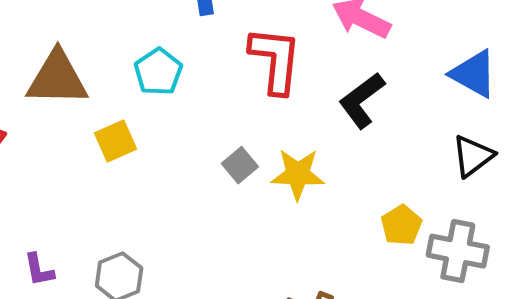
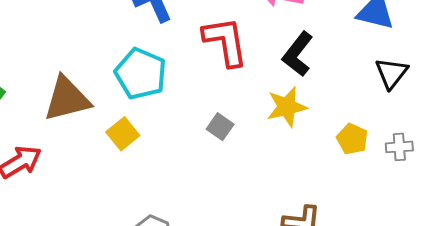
cyan pentagon: (158, 72) -> (141, 74), size x1.4
yellow star: (298, 174) -> (287, 107), moved
gray cross: (458, 251) -> (399, 147), size x0.6

